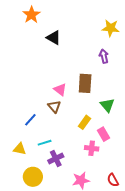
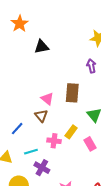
black triangle: (54, 38) -> (41, 47), turned -42
pink cross: (92, 148) -> (54, 141), moved
purple cross: (56, 159) -> (42, 168), turned -35

